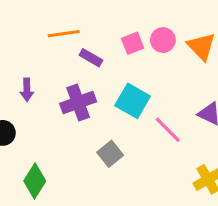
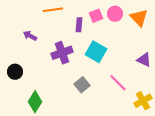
purple rectangle: (91, 58) -> (79, 25), moved, turned 64
purple arrow: (27, 90) -> (30, 36), moved, turned 120
pink line: (168, 130) -> (118, 83), moved

